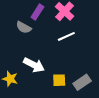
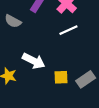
gray semicircle: (24, 27) -> (13, 21), moved

